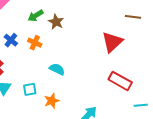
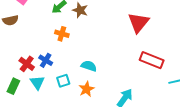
blue cross: (11, 40) -> (46, 60), moved
cyan semicircle: (57, 69) -> (89, 66), moved

